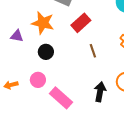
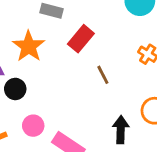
orange star: (43, 23) -> (29, 46), turned 30
black circle: (46, 52) -> (15, 89), moved

